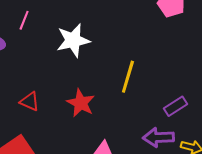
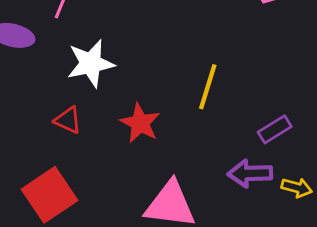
white star: (73, 40) -> (91, 63), moved

